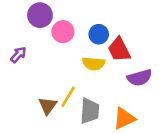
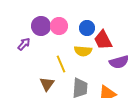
purple circle: (40, 15) -> (41, 26), moved
yellow line: (68, 97) -> (61, 64), moved, turned -54

